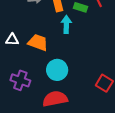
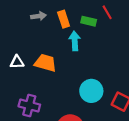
cyan circle: (57, 70) -> (91, 91), moved

